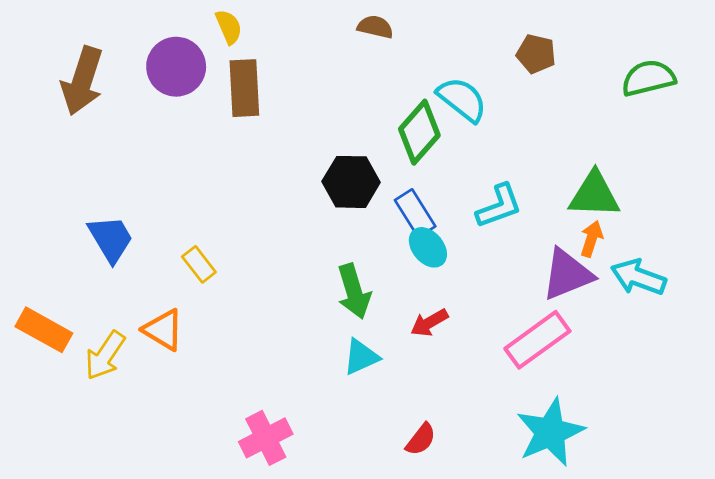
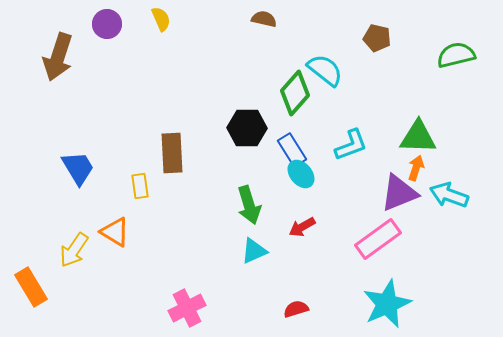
purple circle: (176, 67) -> (107, 24), moved, size x0.7
brown rectangle: (244, 88) -> (172, 153), moved
yellow rectangle: (199, 264) -> (140, 186), turned 30
orange rectangle: (44, 330) -> (31, 287), moved, turned 30
red semicircle: (421, 439) -> (296, 309), turned -145

